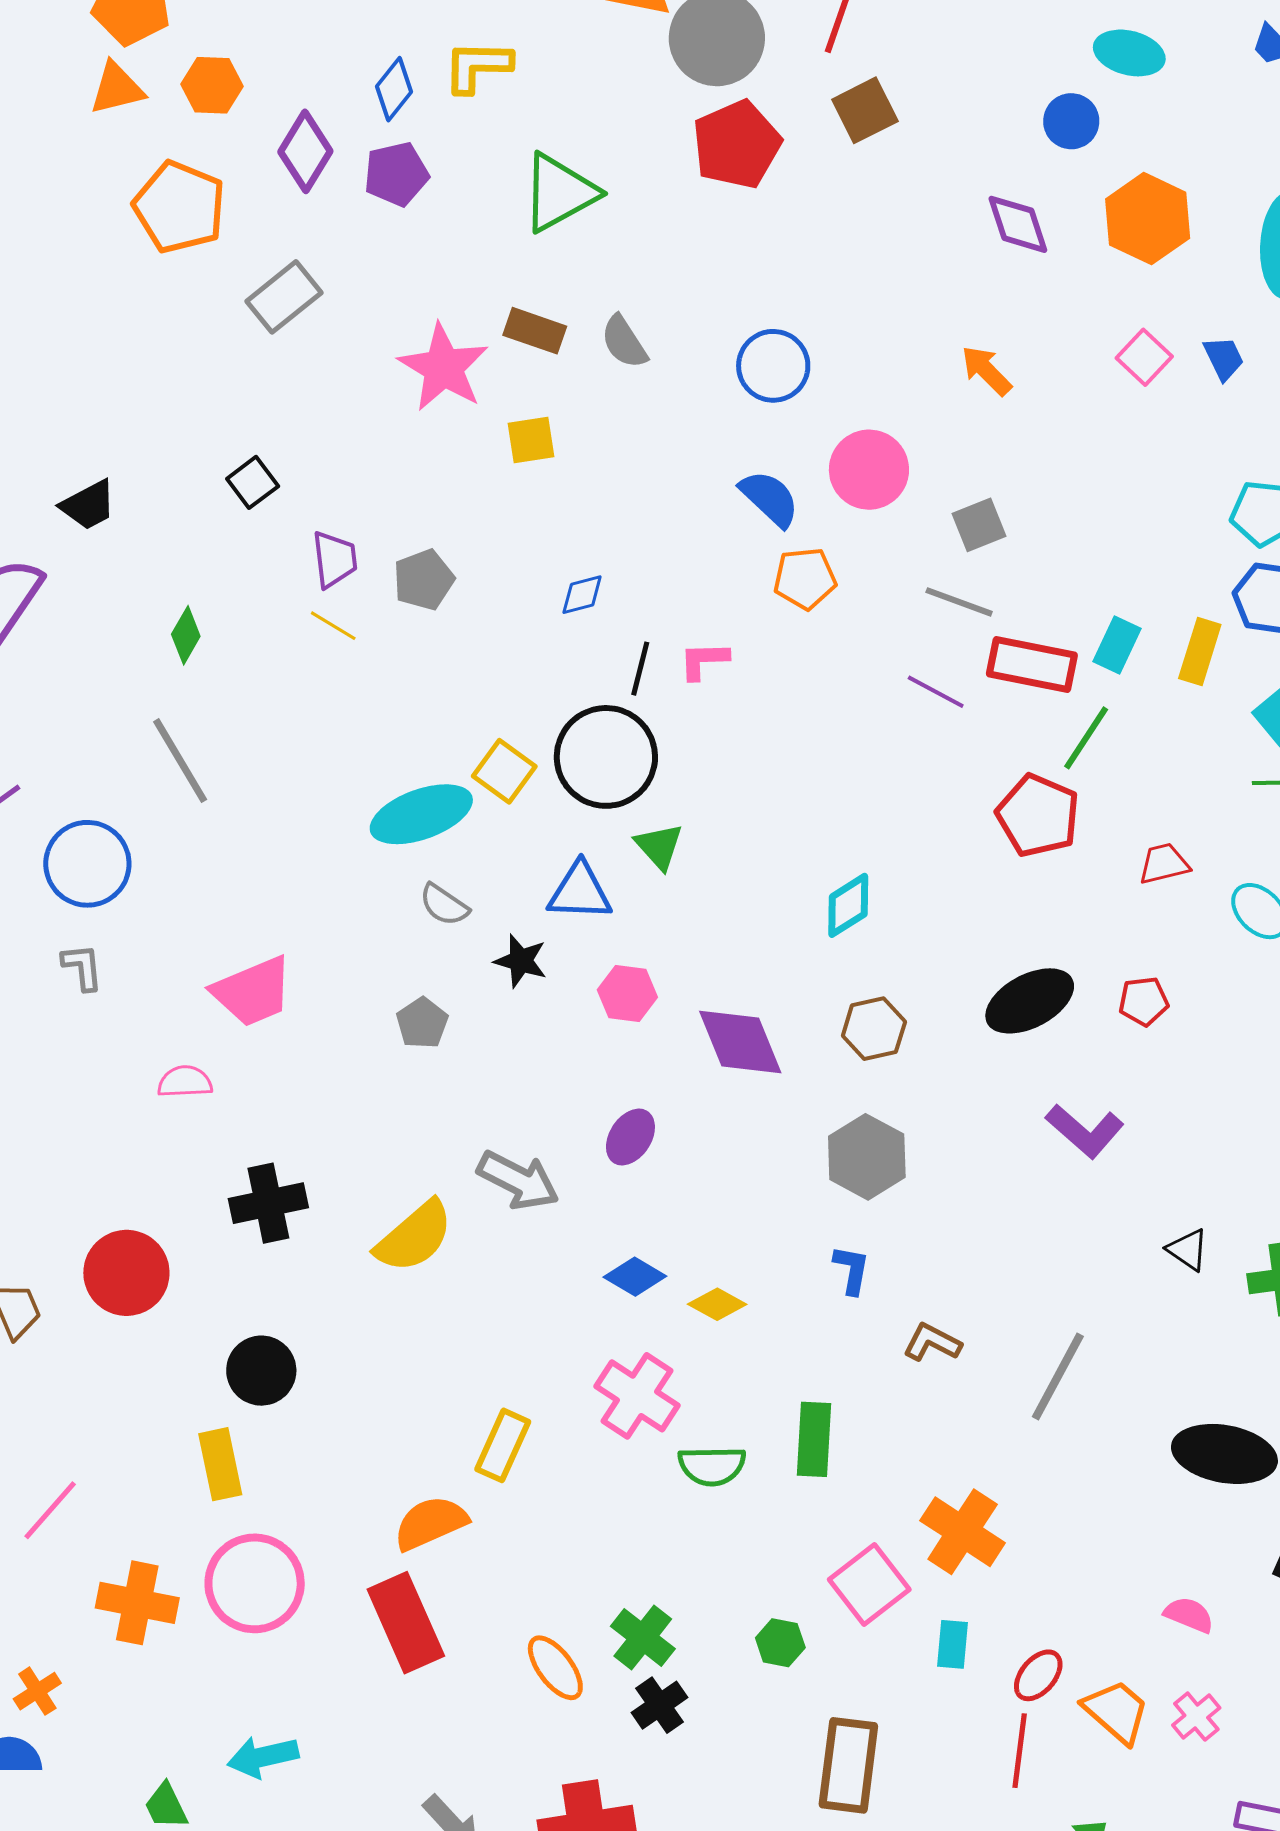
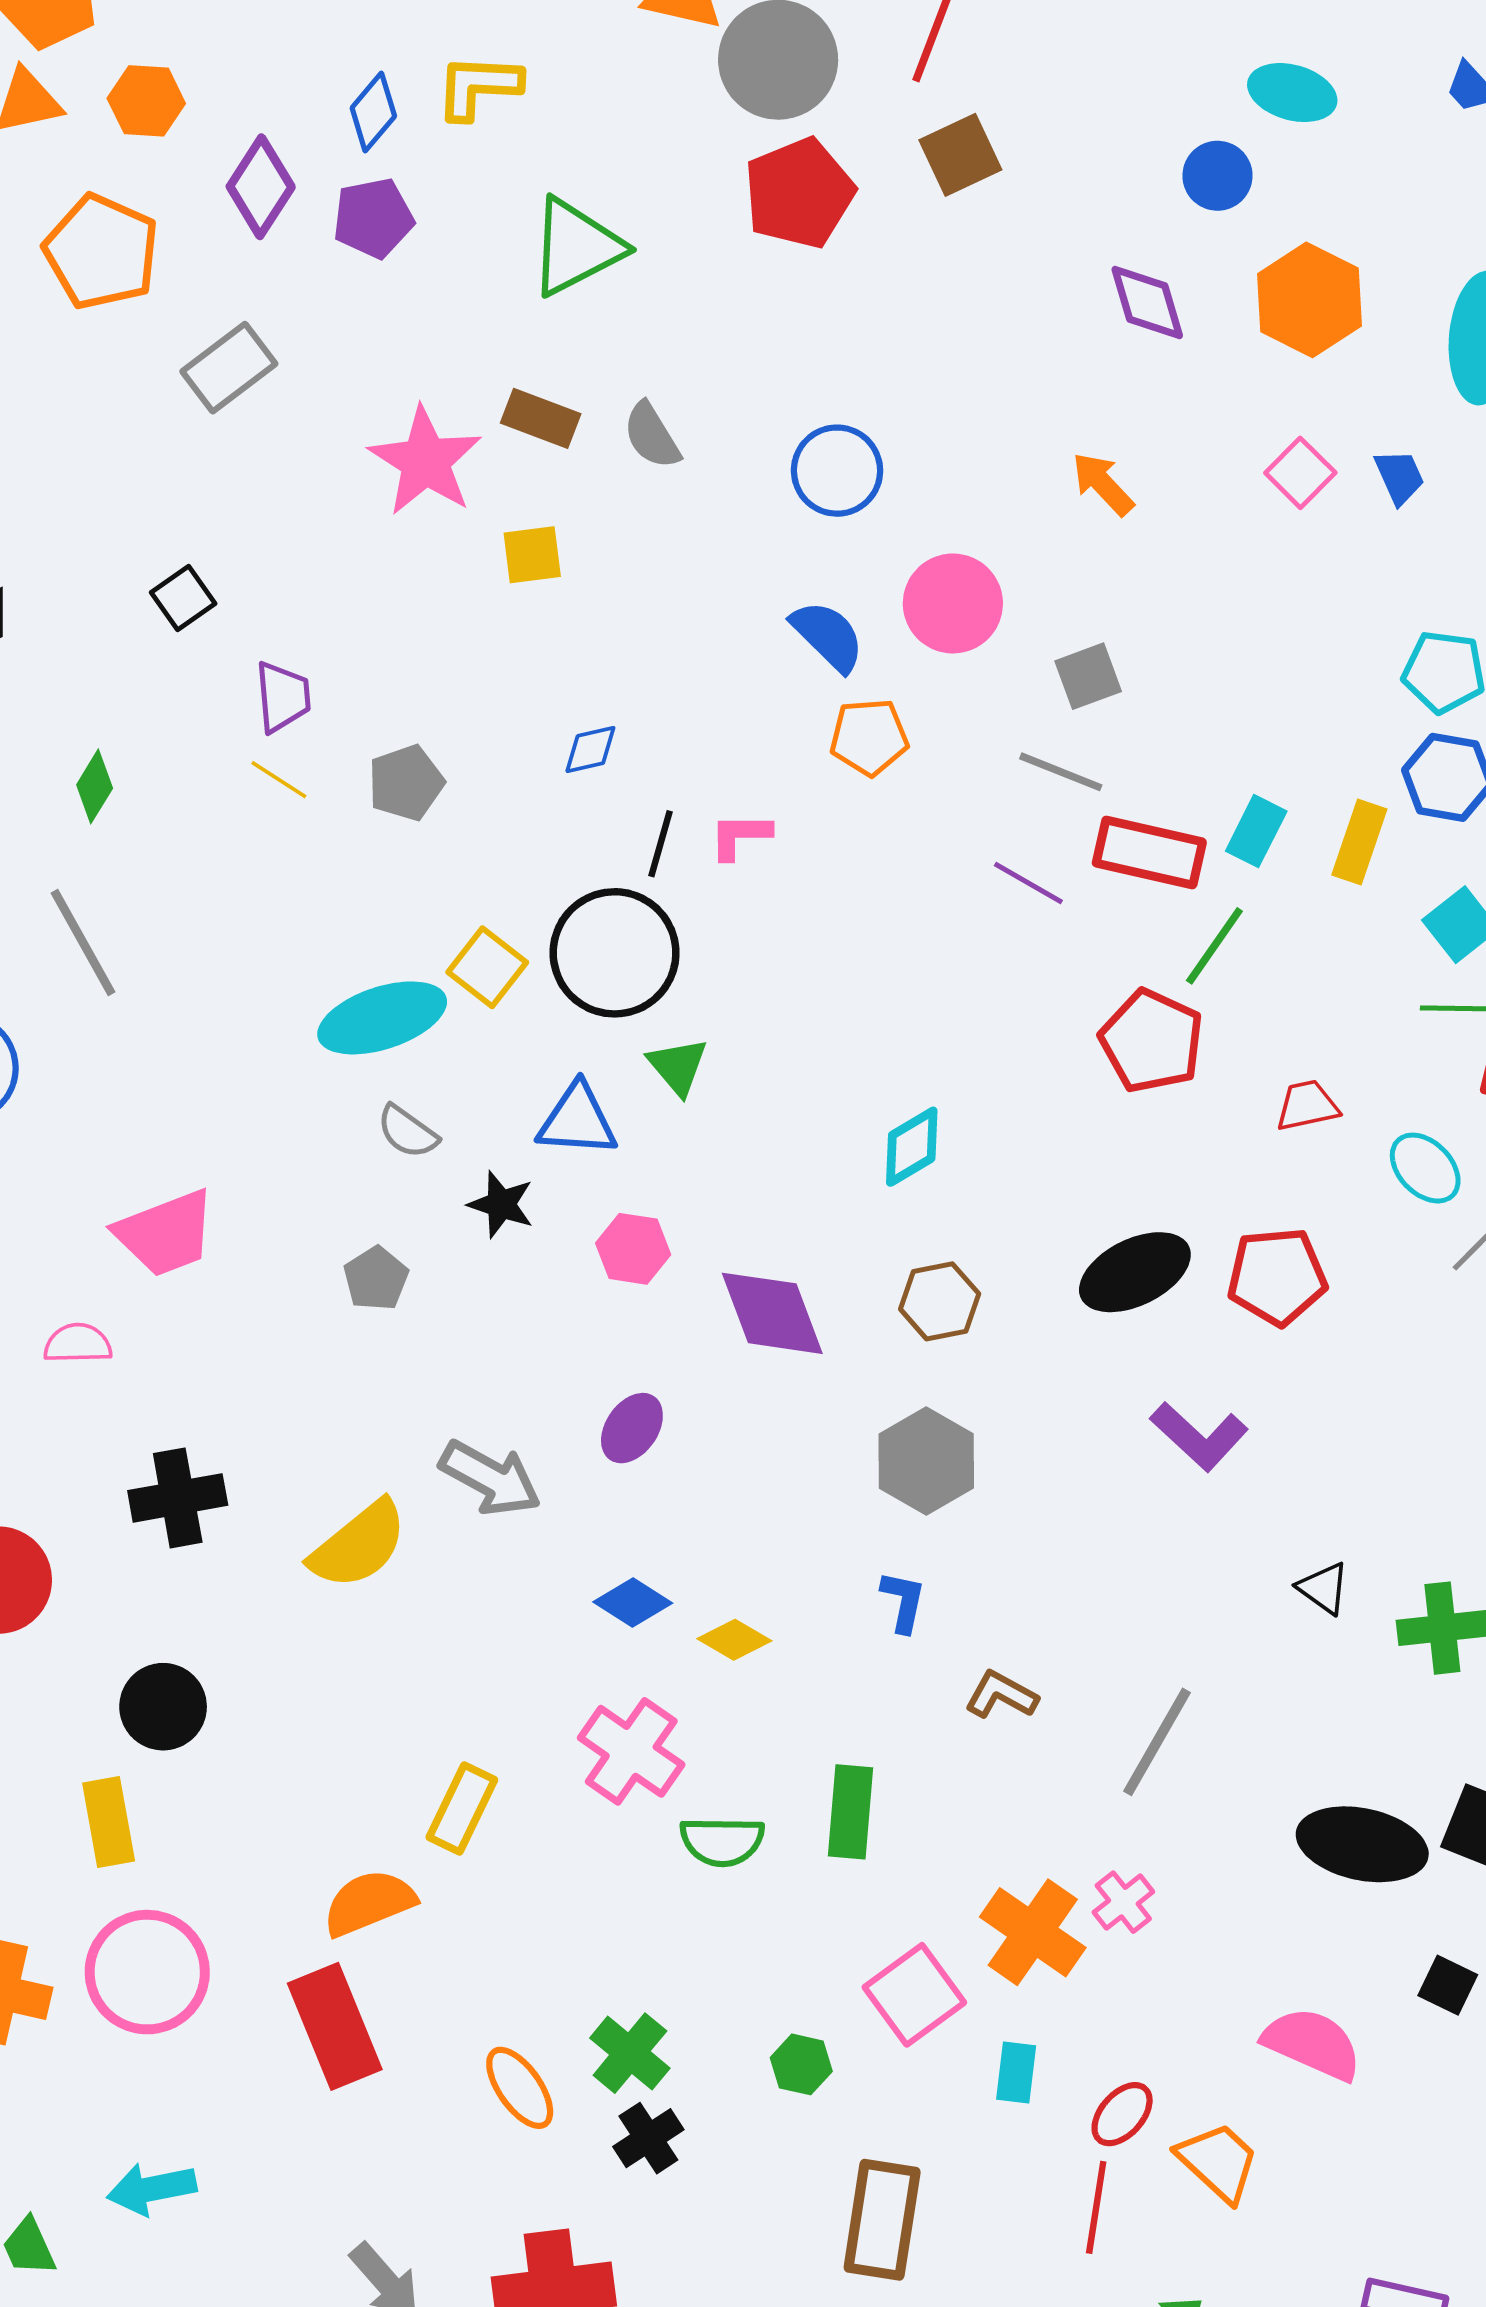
gray pentagon: (424, 580) -> (406, 783), moved
red pentagon: (1144, 1001) -> (1277, 1276), size x1.6
pink semicircle: (1189, 1615) -> (1312, 2044), size x1.6
pink cross: (1196, 1716) -> (1123, 1902), moved

